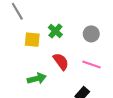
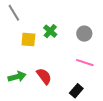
red semicircle: (61, 62) -> (44, 76), moved
green arrow: (37, 79) -> (17, 77), moved

